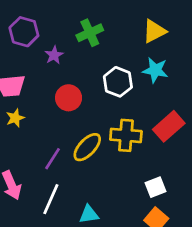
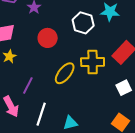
purple line: (53, 159) -> (28, 85), moved
white square: (155, 187) -> (124, 88), moved

